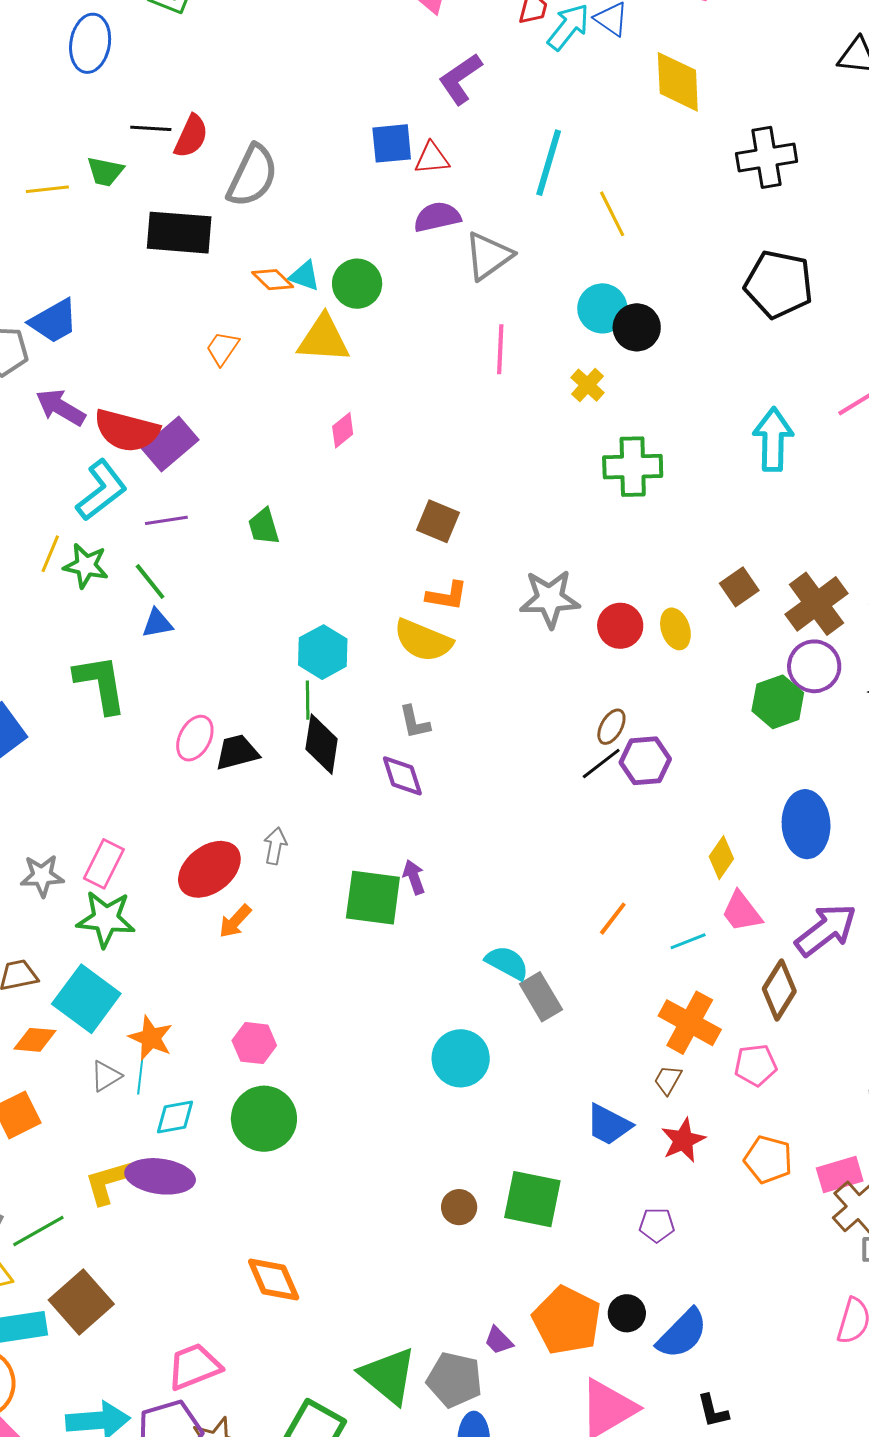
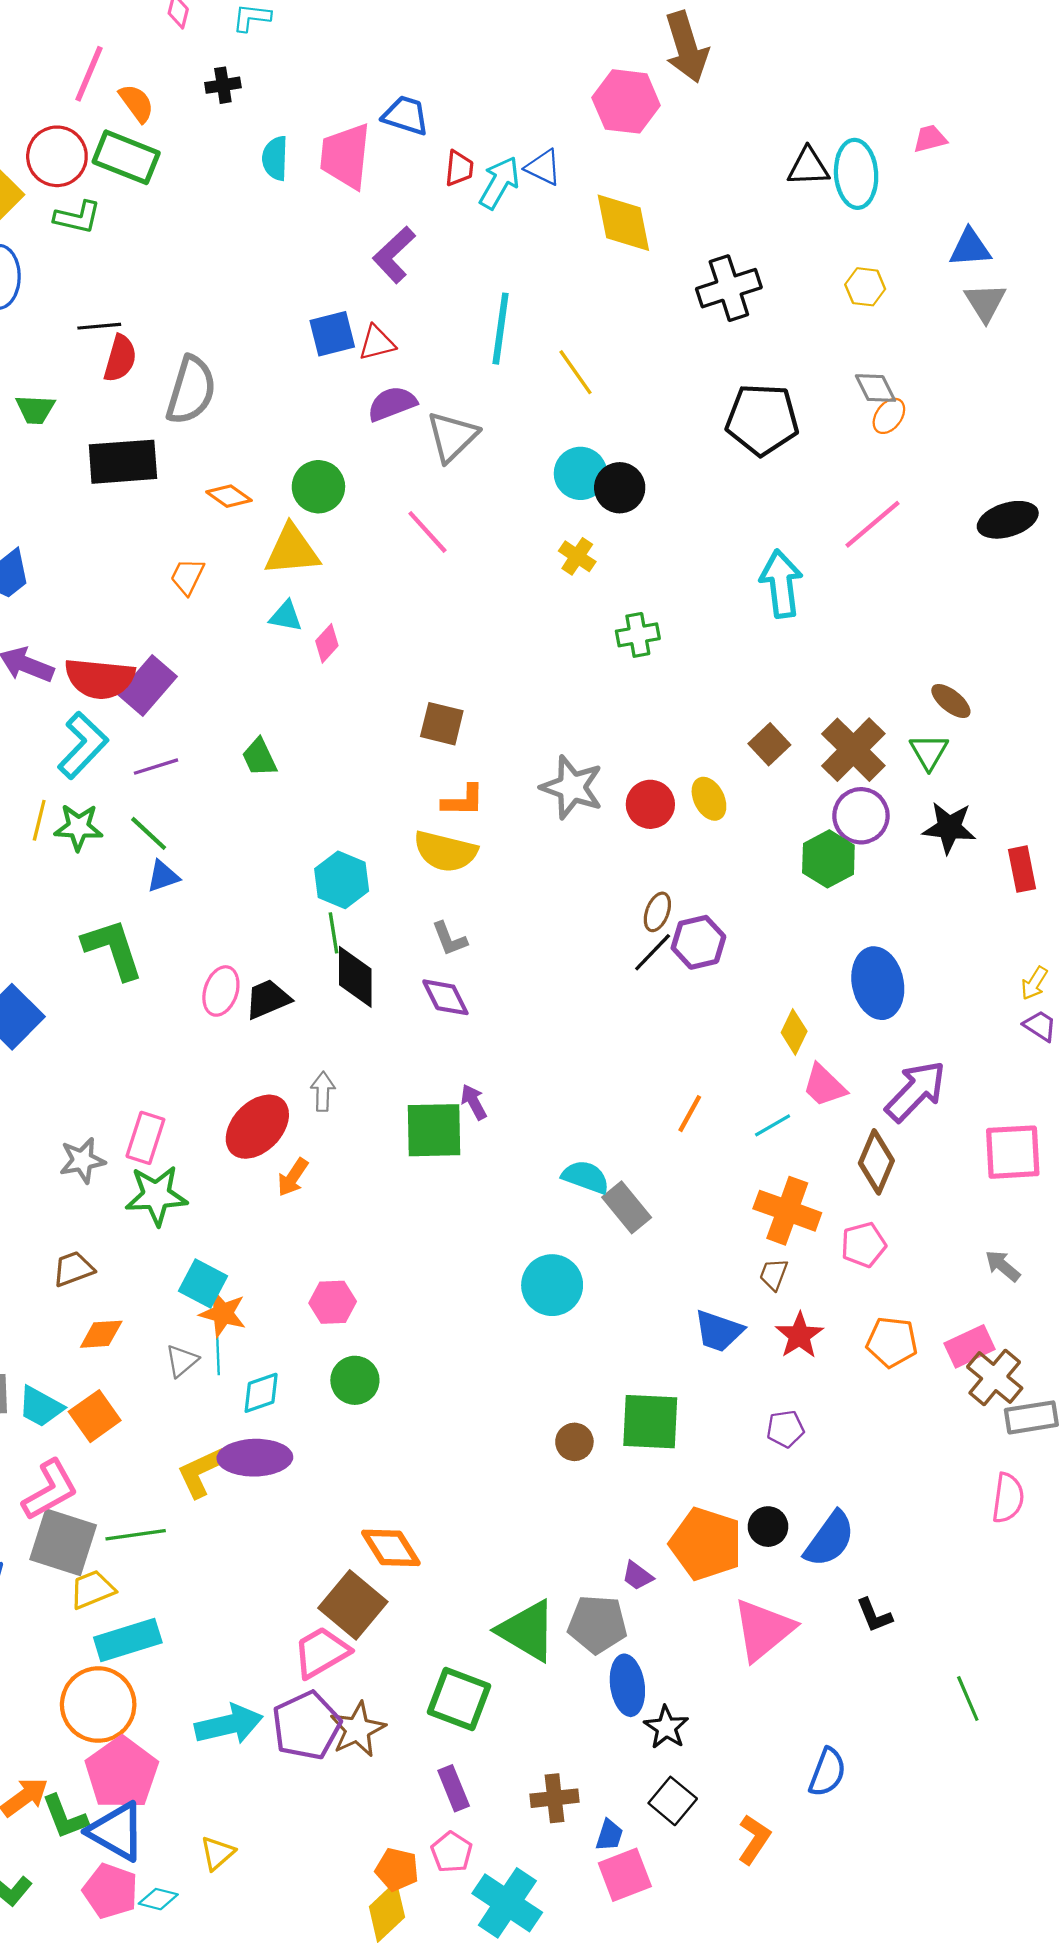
black line: (151, 128) -> (99, 326), moved
cyan triangle: (305, 276) -> (286, 616), moved
pink line: (500, 349) -> (427, 532), moved, turned -36
green cross: (633, 467) -> (638, 635), size x0.7
gray star: (550, 599) -> (572, 787), turned 30
cyan square: (86, 999) -> (203, 1283), moved, size x0.7
green circle: (264, 1119) -> (355, 1380), size x0.7
green line: (38, 1231) -> (136, 1535), turned 30
brown square: (81, 1302) -> (353, 1605), moved

